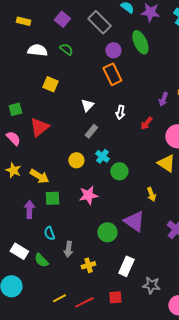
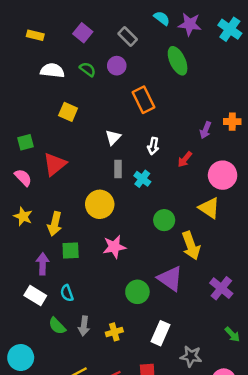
gray rectangle: (99, 22) -> (128, 36), size x0.7
purple circle: (113, 50) -> (117, 66), moved
gray rectangle: (91, 131) -> (118, 169), turned -40
cyan cross: (102, 156) -> (142, 179), moved
yellow circle: (76, 160) -> (100, 204), size x1.5
green circle: (119, 171) -> (164, 220), moved
yellow arrow: (39, 176) -> (55, 224), turned 72
yellow arrow: (151, 194) -> (191, 246), size x1.6
gray arrow: (68, 249) -> (84, 326), moved
white rectangle: (19, 251) -> (35, 295), moved

